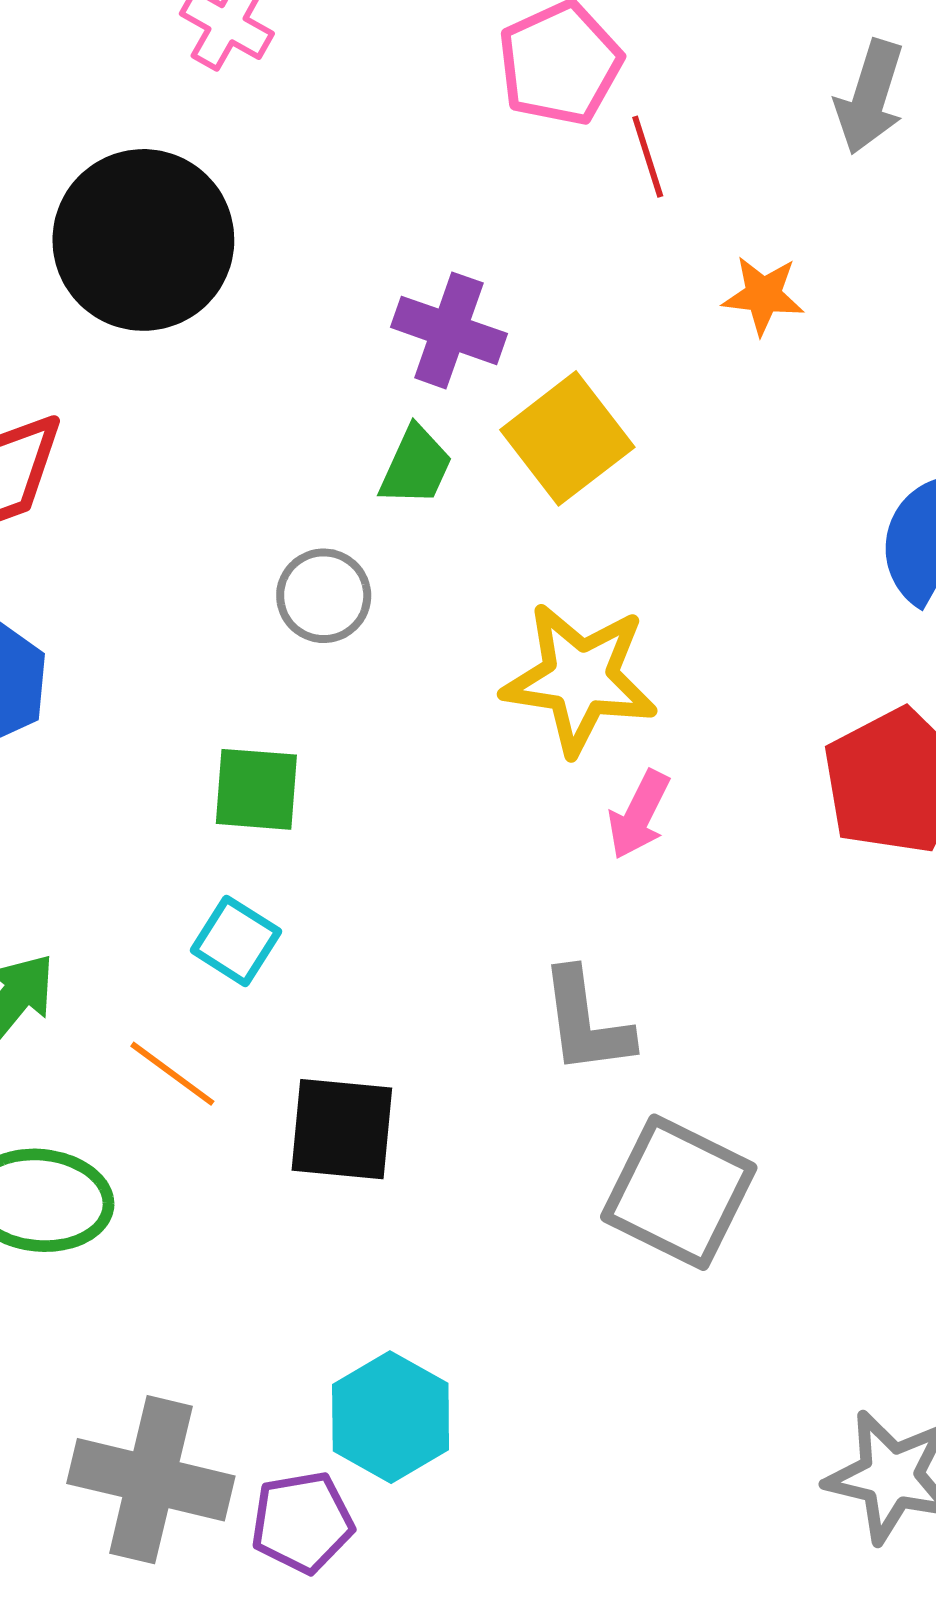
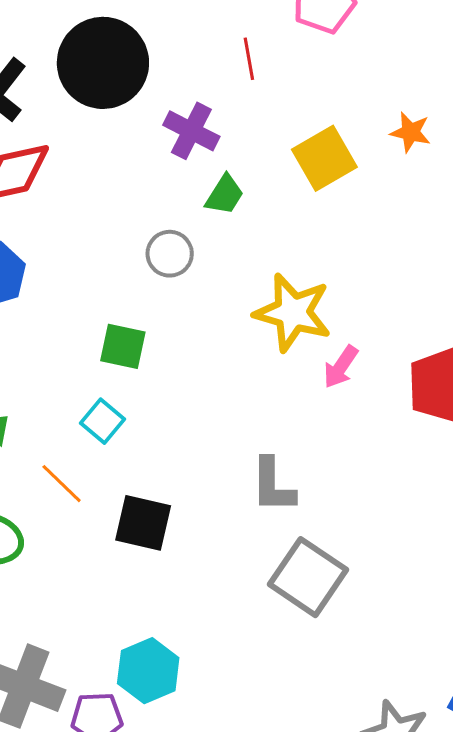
red line: (648, 157) -> (249, 59), moved
purple cross: (449, 330) -> (191, 131), moved
yellow square: (567, 438) -> (324, 158), moved
pink arrow: (639, 815) -> (341, 367), moved

